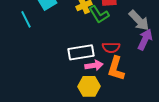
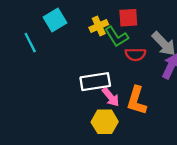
red semicircle: (111, 47) -> (135, 54), moved
pink arrow: (94, 65) -> (111, 97), turned 60

